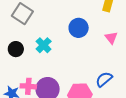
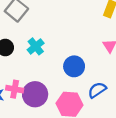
blue circle: (79, 28) -> (74, 66), moved

